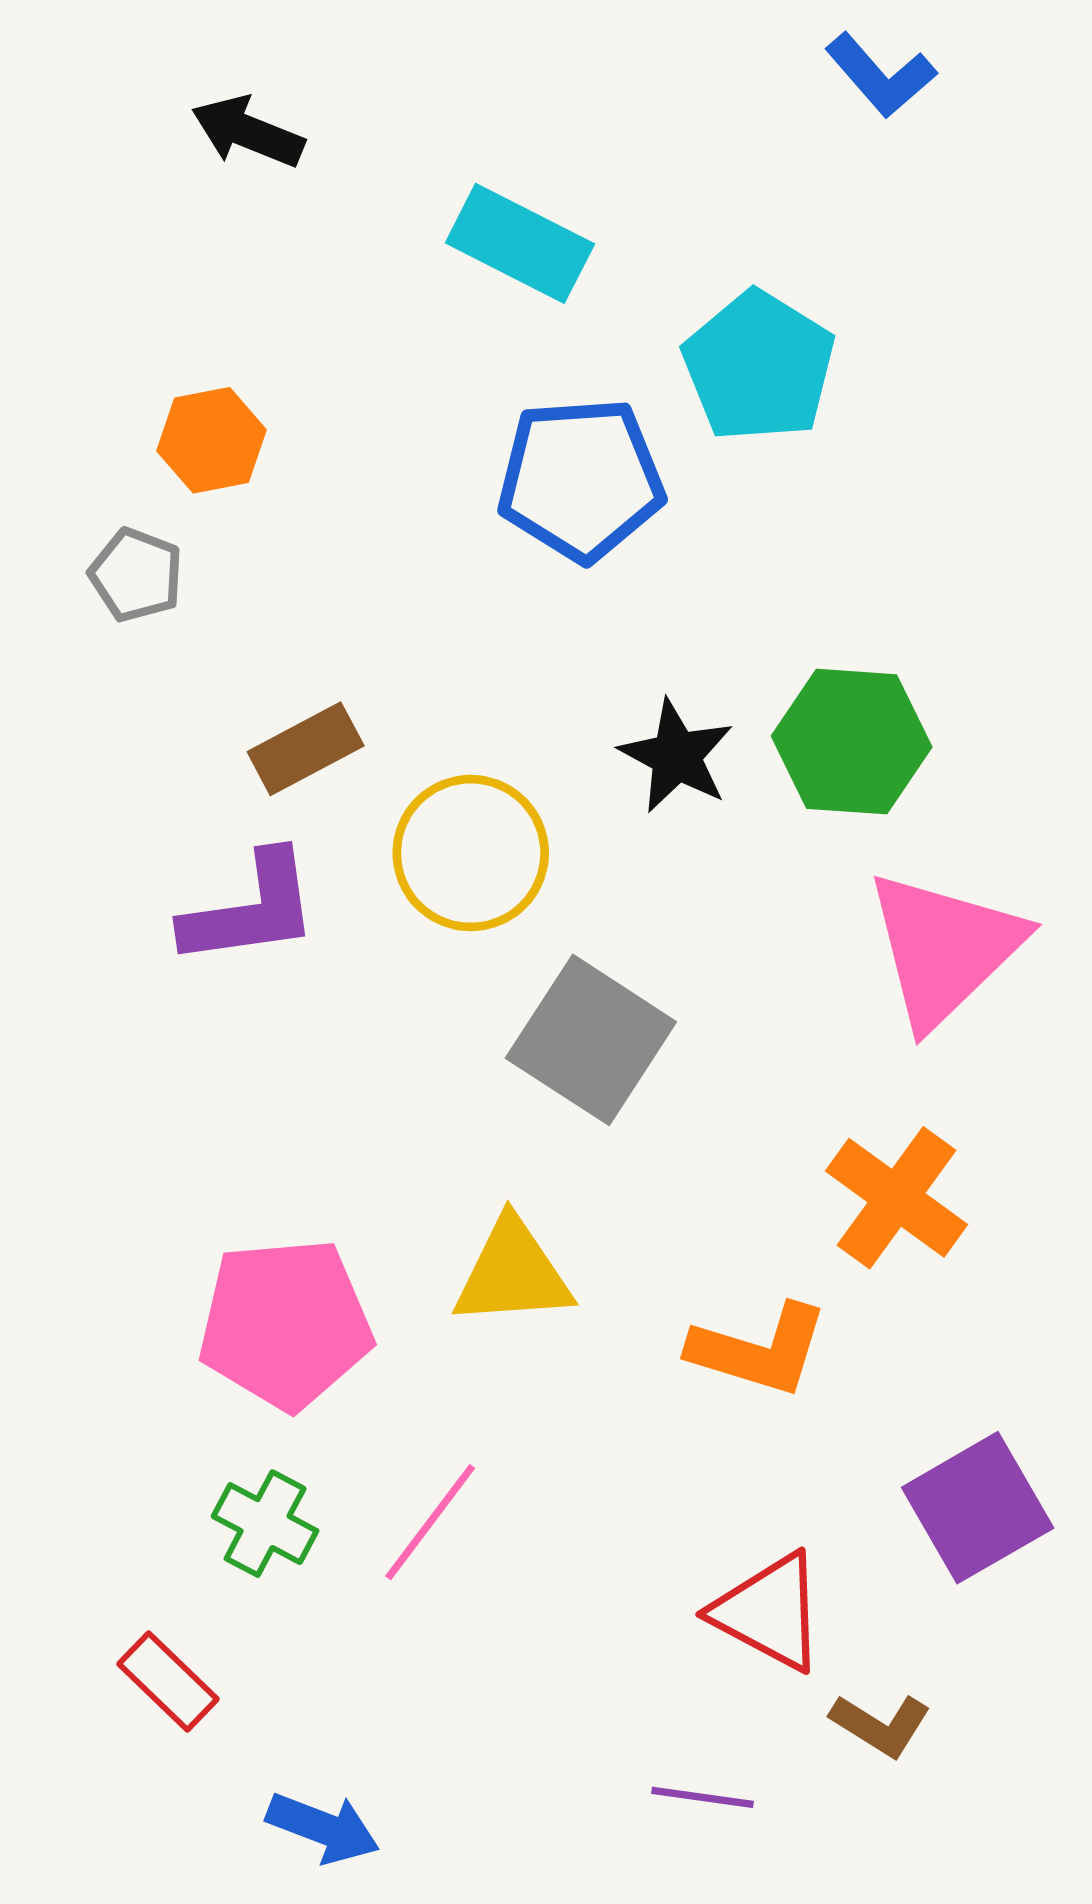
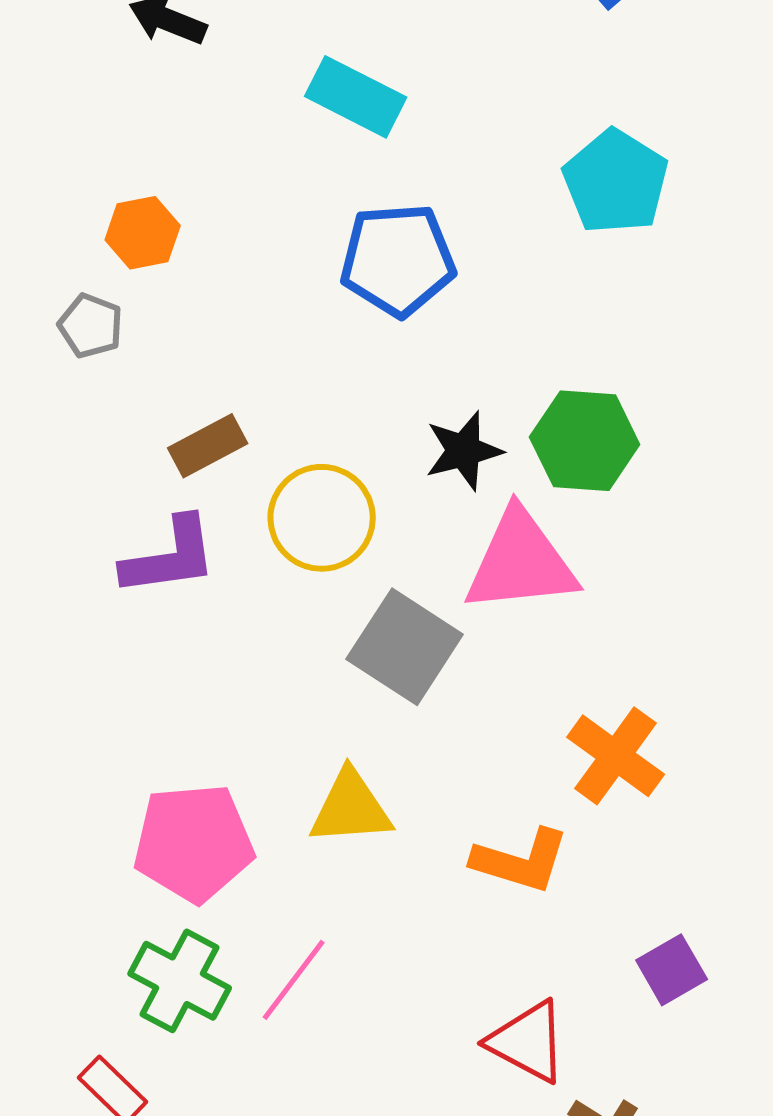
cyan pentagon: (759, 366) -> (616, 182), moved
black star: (676, 756) -> (464, 451), turned 30
pink triangle: (944, 949) -> (521, 562), moved, turned 38
purple square: (978, 1508) -> (672, 970), size x0.7
green cross: (265, 1524) -> (180, 981), size x1.4

